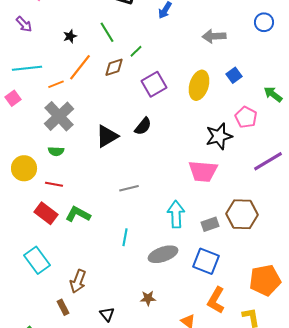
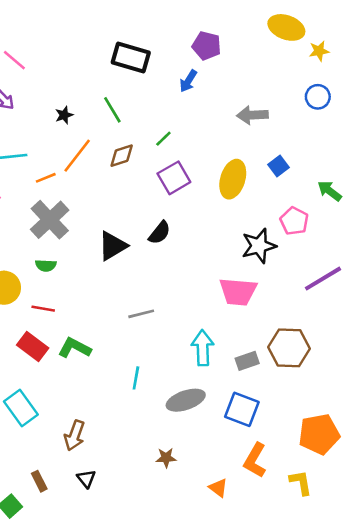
green line: (136, 51) -> (163, 139), moved
brown rectangle: (63, 307) -> (39, 481), moved
black triangle: (107, 314) -> (86, 479), moved

